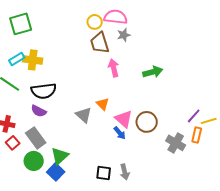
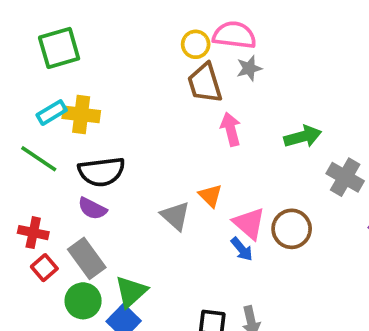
gray cross: (176, 143) -> (345, 177), moved

